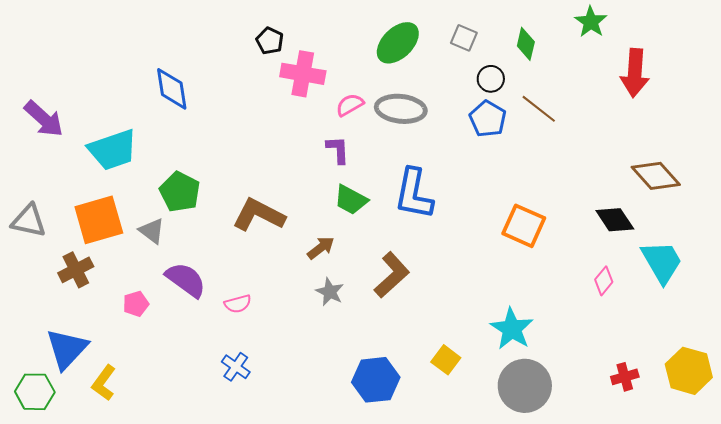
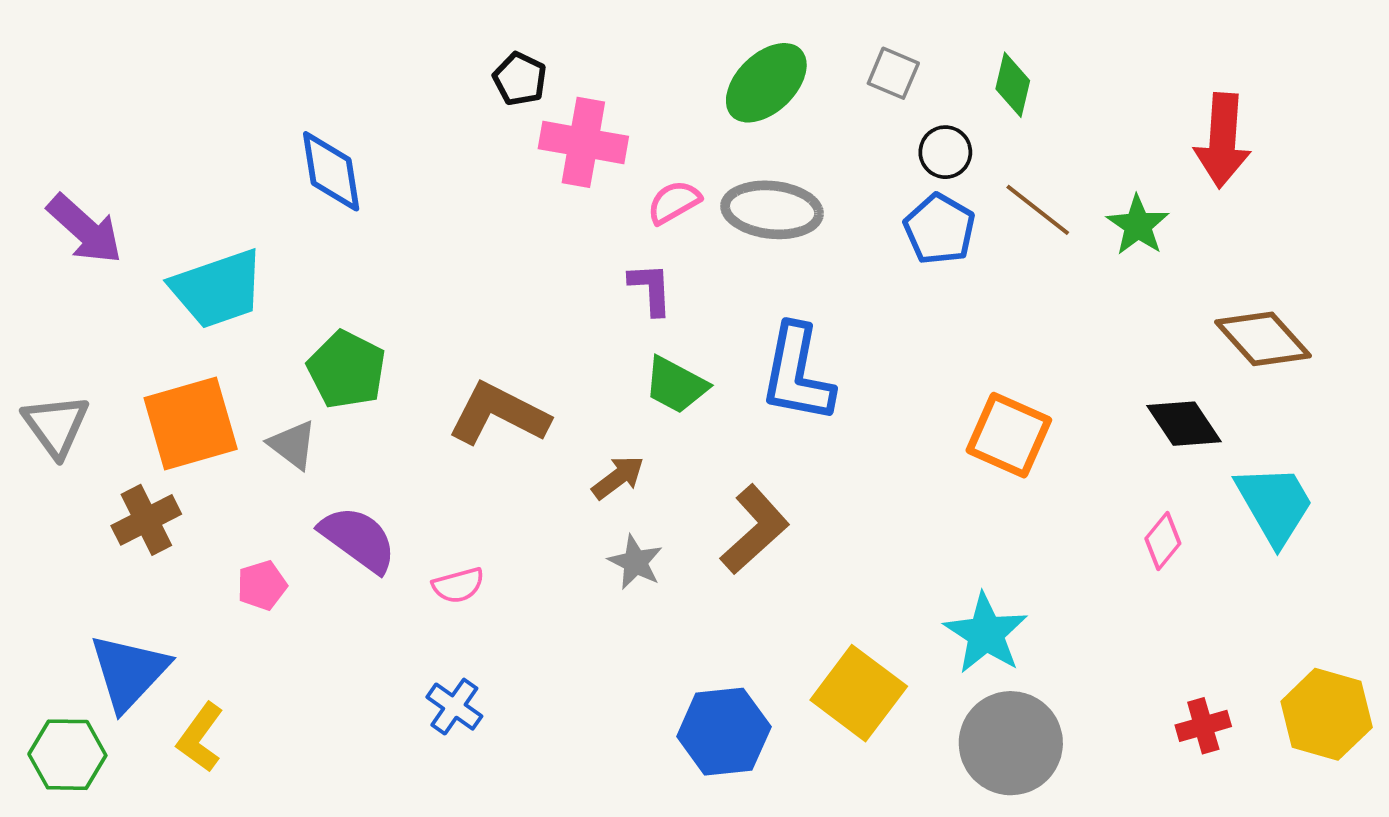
green star: (591, 22) -> (1138, 225), moved
gray triangle: (29, 221) -> (56, 426), turned 42
yellow square: (446, 360) -> (859, 693), size x1.6

